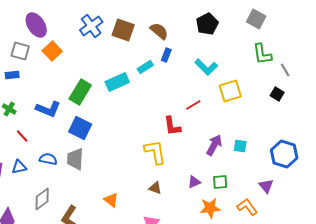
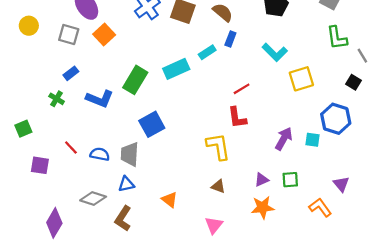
blue rectangle: (12, 75) -> (71, 73), moved, turned -32
red line: (193, 105) -> (242, 89), moved
blue square: (80, 128) -> (152, 124), moved, turned 35
red line: (22, 136) -> (71, 148), moved
blue hexagon: (284, 154) -> (336, 119), moved
blue triangle: (19, 167) -> (126, 184), moved
gray diamond: (42, 199) -> (93, 199), turned 55
orange star: (210, 208) -> (263, 207), moved

